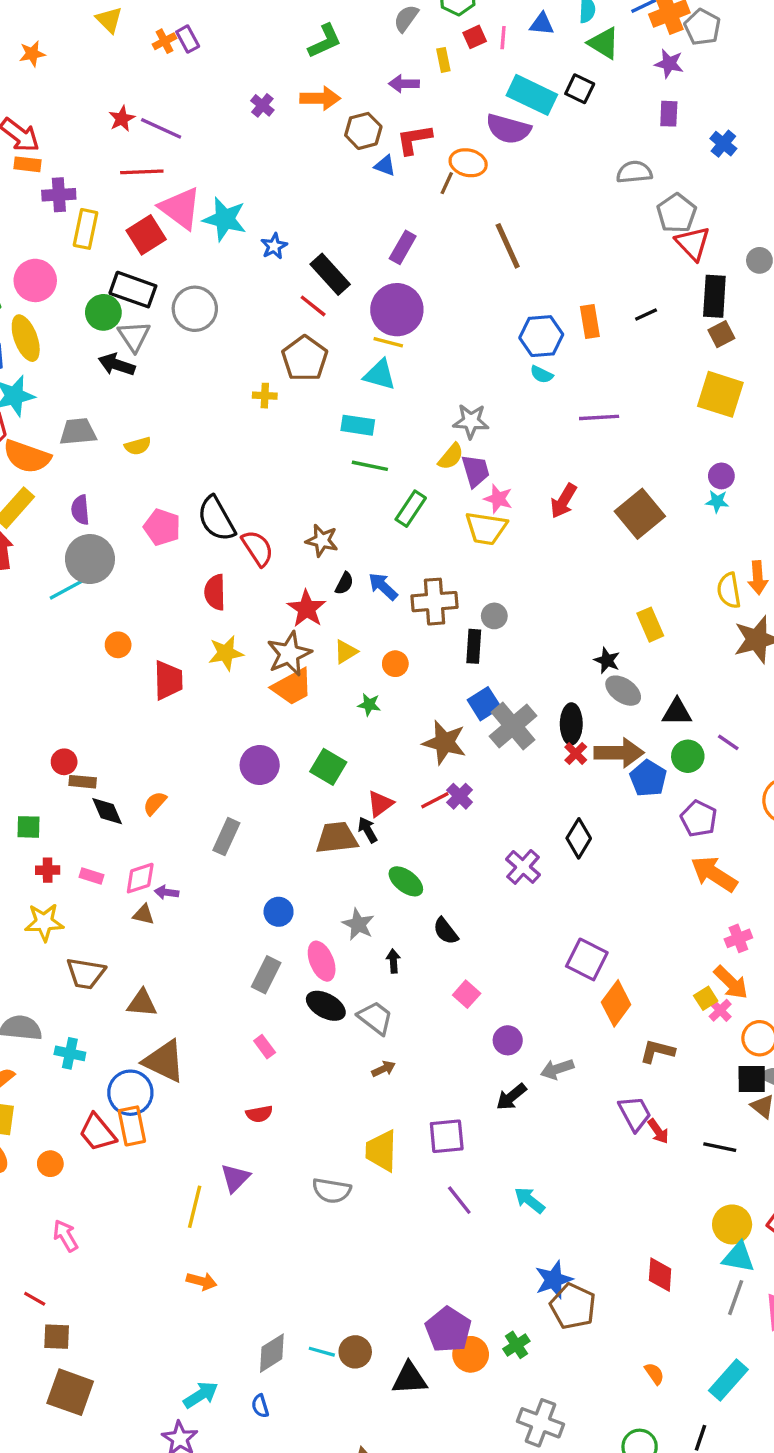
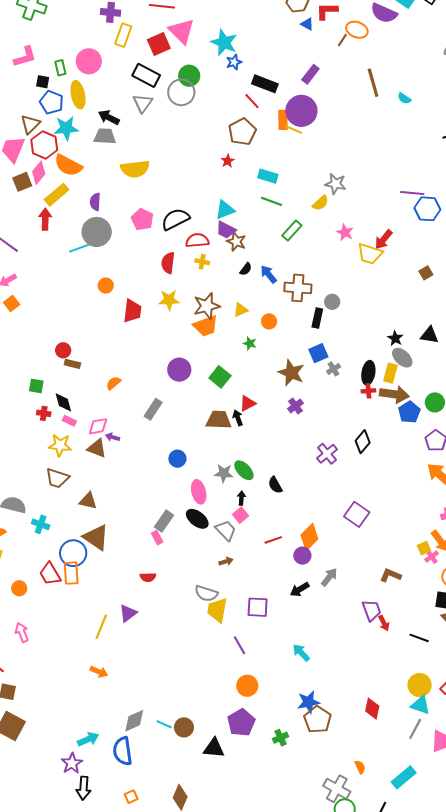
cyan star: (225, 219) -> (224, 43), moved
black rectangle: (330, 274) -> (265, 84), turned -35
green circle: (103, 312) -> (189, 76), moved
orange rectangle: (590, 321) -> (283, 120), moved
blue hexagon: (541, 336) -> (427, 209), moved
black arrow: (117, 365) -> (109, 117), moved
cyan semicircle: (542, 374) -> (404, 98), moved
cyan triangle: (380, 375) -> (225, 210), moved, turned -45
yellow cross: (265, 396) -> (202, 262), moved
gray trapezoid: (78, 432) -> (105, 136), moved
yellow semicircle: (138, 446) -> (135, 169), size x1.8
purple trapezoid: (476, 471) -> (226, 230), moved, turned 125
brown square: (640, 514) -> (426, 273), moved, size x0.5
black semicircle: (216, 519) -> (175, 219), turned 84
yellow trapezoid: (486, 528) -> (370, 254), moved
red semicircle: (258, 548) -> (197, 240), turned -70
red star: (307, 609) -> (228, 161), moved, size x0.6
yellow rectangle: (650, 625) -> (390, 373), moved, turned 30
black triangle: (677, 712) -> (430, 335), moved
gray cross: (513, 726) -> (334, 369), size x0.5
red cross: (576, 753) -> (368, 391), turned 32
red line: (435, 800) -> (273, 540), moved
black diamond: (107, 811) -> (63, 402), moved
green ellipse: (406, 881) -> (244, 470), moved
brown triangle: (144, 915) -> (97, 448), size x1.5
yellow star: (44, 922) -> (60, 445), moved
gray star: (358, 924) -> (224, 473), turned -30
gray rectangle: (266, 975) -> (164, 521), moved
pink square: (467, 994) -> (240, 515), moved
orange diamond: (616, 1003) -> (309, 537), moved
gray arrow: (557, 1069) -> (329, 577), turned 138
gray semicircle: (332, 1191) -> (206, 593), moved
purple line: (459, 1200) -> (239, 645), moved
orange circle: (471, 1354) -> (247, 686), moved
blue semicircle: (260, 1406) -> (123, 751), size x2.0
gray cross: (541, 1423) -> (337, 789), moved

